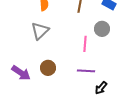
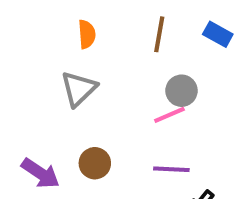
gray circle: (102, 29) -> (182, 91), moved
pink line: (85, 44) -> (169, 115), turned 63

